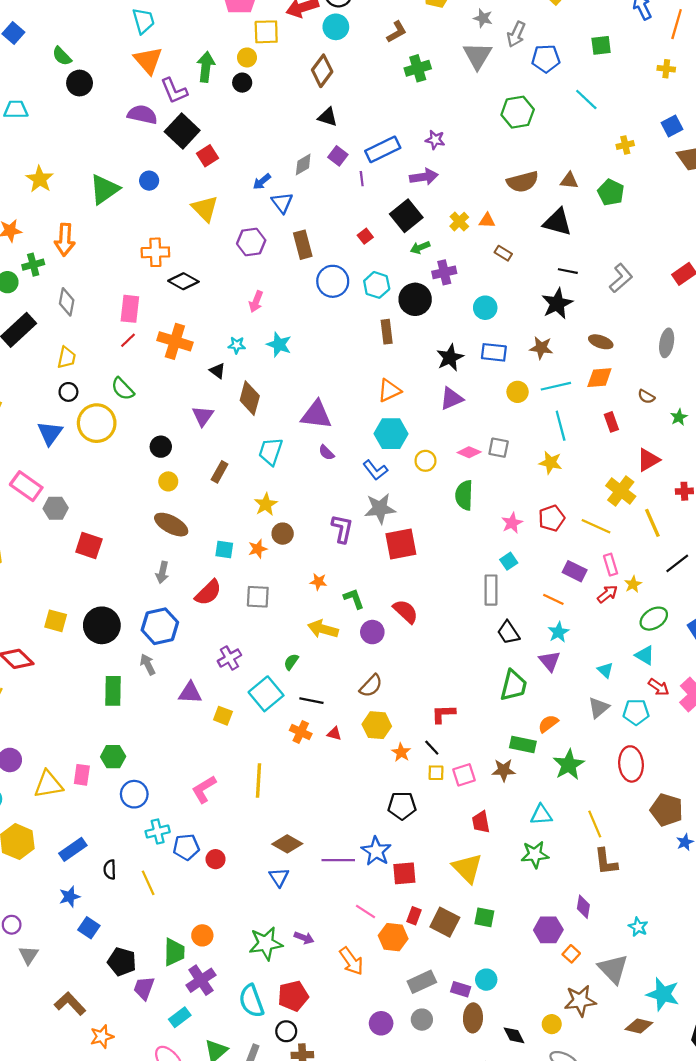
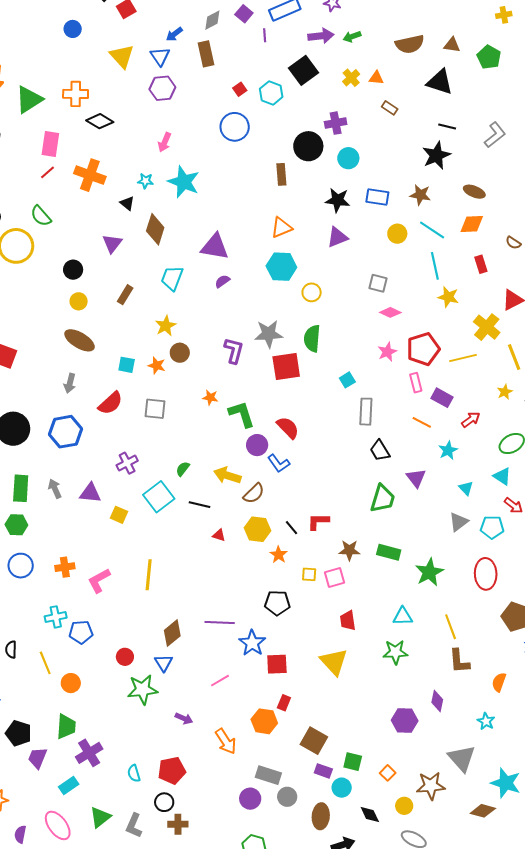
green triangle: (104, 189) -> (29, 100), moved
blue triangle: (282, 203) -> (160, 56), moved
red square: (365, 236) -> (240, 89), moved
brown rectangle: (303, 245) -> (206, 54), moved
green arrow: (420, 247) -> (352, 37), moved
cyan hexagon: (377, 285) -> (271, 93), moved
cyan circle: (485, 308) -> (348, 158), moved
cyan star: (279, 345) -> (184, 182), size x1.4
black star: (450, 358) -> (338, 200), turned 30
cyan line: (556, 386) -> (432, 230), turned 44
pink diamond: (469, 452) -> (390, 312), moved
purple semicircle: (326, 453) -> (222, 281), turned 98
yellow star: (550, 463) -> (448, 297), moved
blue L-shape: (375, 470) -> (279, 463), moved
green semicircle: (464, 495) -> (312, 339), moved
red pentagon: (552, 518) -> (423, 349), size x1.4
yellow line: (596, 526) -> (463, 358), turned -40
orange star: (258, 549) -> (157, 366), turned 30
cyan square: (509, 561) -> (347, 380), moved
pink rectangle: (611, 565) -> (416, 383), moved
yellow star: (633, 584) -> (505, 392), moved
green L-shape: (354, 599) -> (242, 414), size x1.4
yellow arrow: (323, 629) -> (227, 475), moved
cyan star: (558, 632) -> (448, 450), moved
gray arrow: (148, 664) -> (55, 489), moved
orange semicircle: (548, 724) -> (499, 682), moved, turned -36
orange cross: (301, 732) -> (65, 567), moved, turned -36
black line: (432, 748) -> (292, 528), moved
green hexagon: (113, 757) -> (16, 525), moved
brown star: (504, 770) -> (349, 550), moved
blue circle: (134, 794) -> (21, 566), moved
brown diamond: (287, 844) -> (172, 633), turned -72
red circle: (216, 859) -> (125, 657), moved
purple line: (338, 860) -> (220, 622), moved
pink line: (366, 911) -> (220, 681), moved, turned -66
green square: (484, 917) -> (353, 762), moved
brown square: (445, 922) -> (314, 741), moved
orange circle: (202, 935) -> (71, 683), moved
green star: (266, 943) -> (143, 690), moved
orange square: (571, 954) -> (388, 773), moved
cyan circle: (486, 980) -> (342, 788), moved
gray rectangle: (422, 982) -> (268, 775), moved, turned 40
cyan semicircle: (251, 1001) -> (134, 773), size x0.6
brown ellipse: (473, 1018) -> (321, 816), moved

